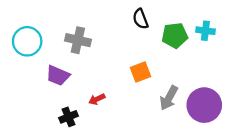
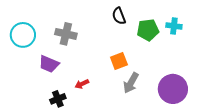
gray arrow: (169, 98) -> (131, 83), moved

